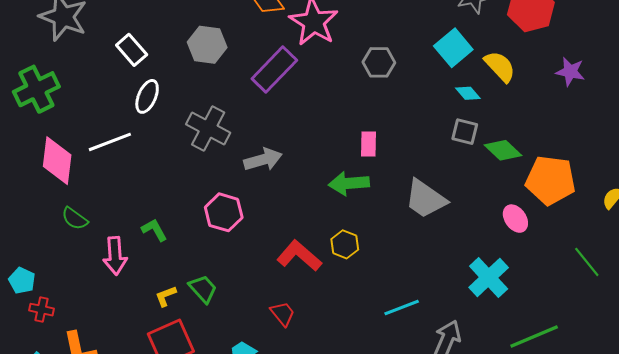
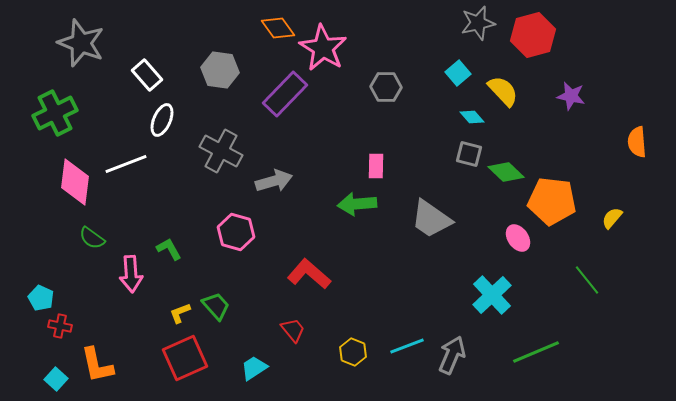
cyan square: (453, 48) -> (458, 73), size x0.7
yellow hexagon: (345, 244) -> (353, 352), moved
cyan line: (402, 308) -> (407, 346), moved

